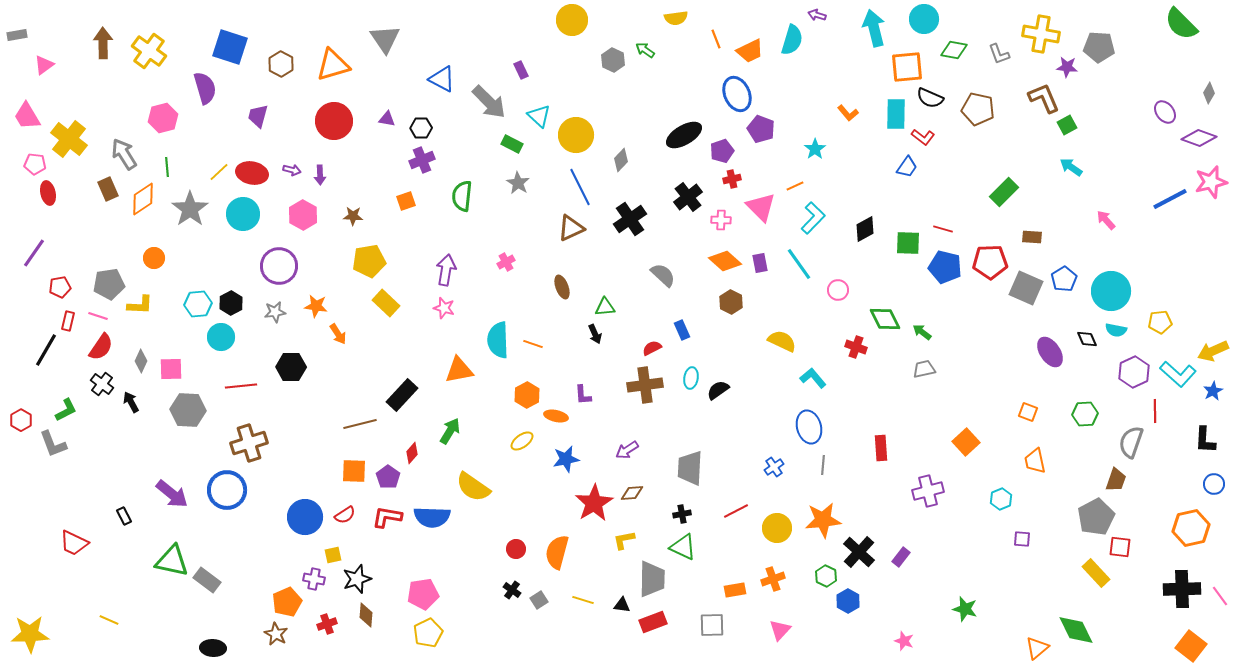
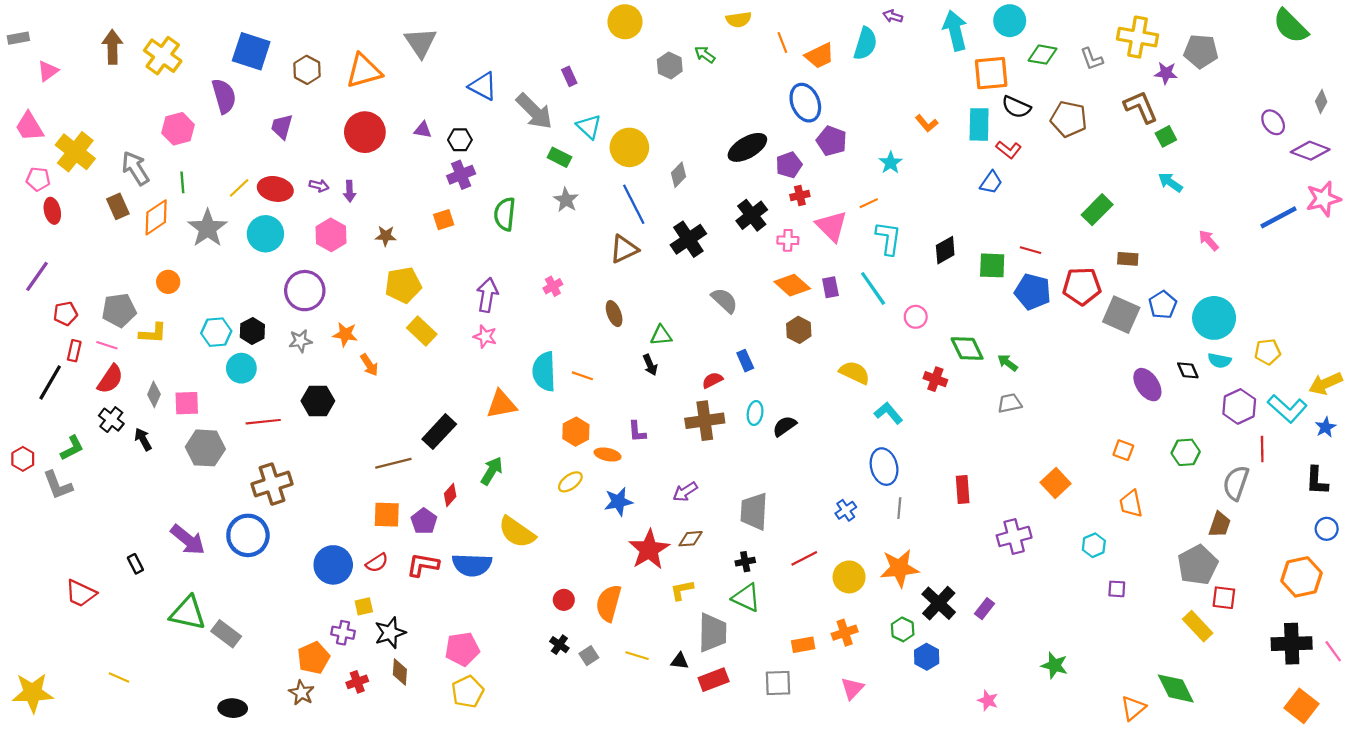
cyan L-shape: (813, 218) -> (888, 238), turned -36

